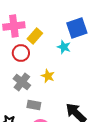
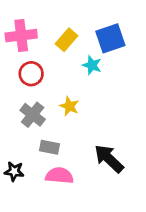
yellow rectangle: (35, 36) -> (67, 40), moved

